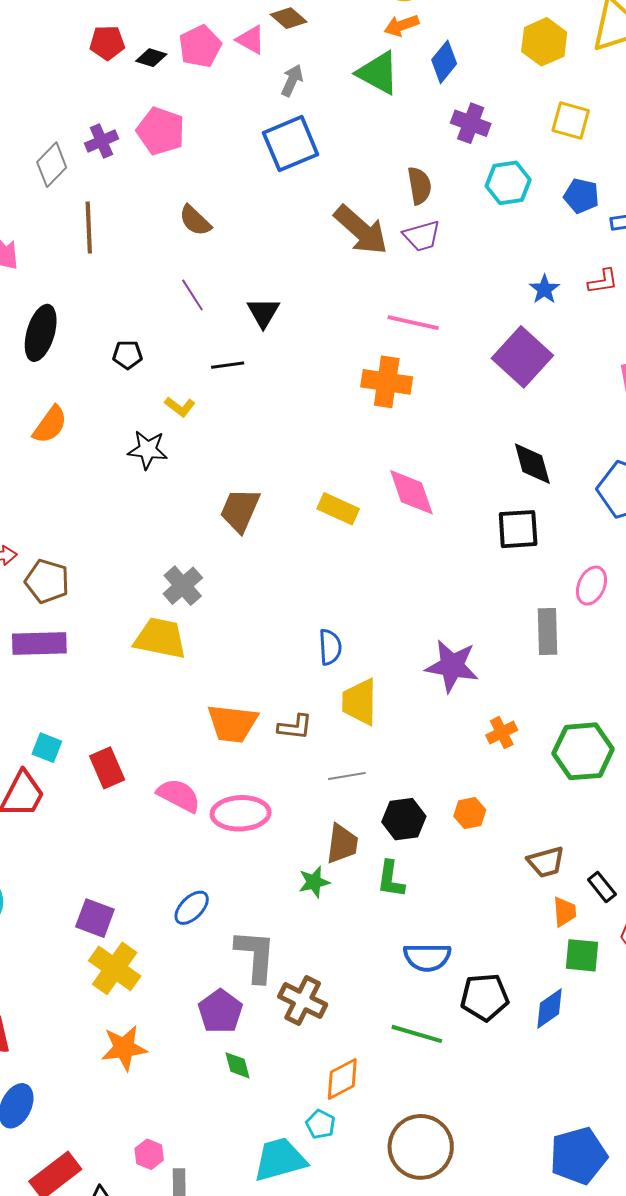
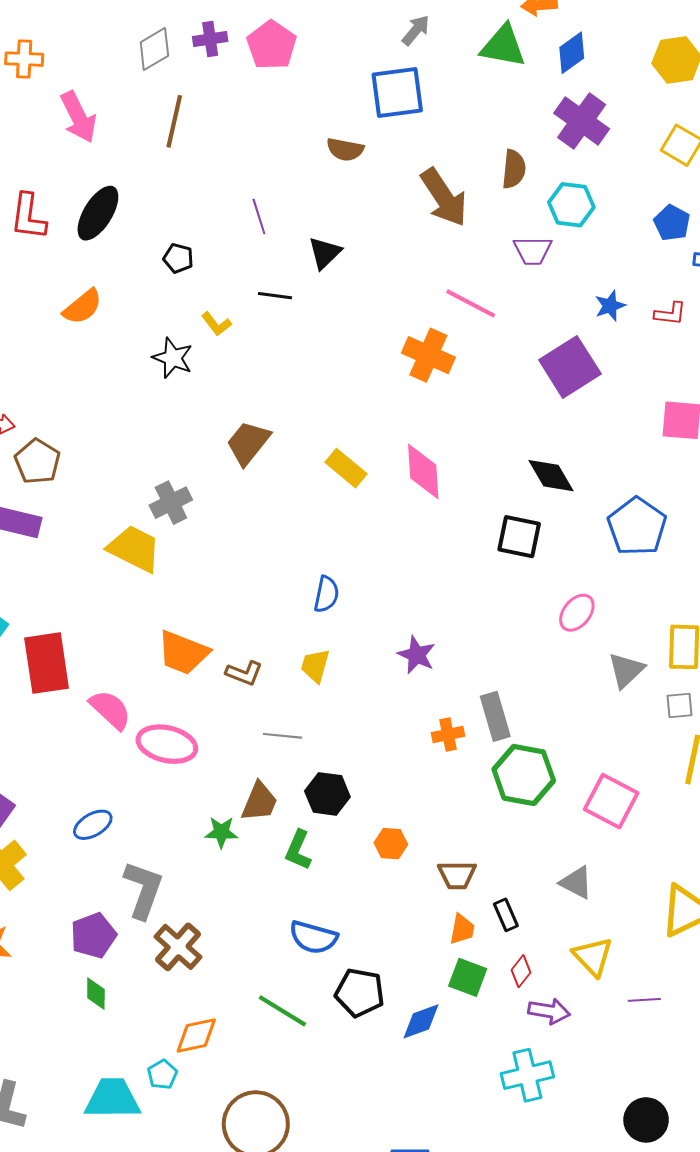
green triangle: (378, 73) -> (503, 46), turned -33
purple cross: (471, 123) -> (582, 121), size x1.4
cyan hexagon: (508, 183) -> (571, 205), moved
brown semicircle: (195, 221) -> (345, 149), moved, turned -48
purple trapezoid: (422, 236) -> (533, 251), moved
black diamond: (532, 464) -> (551, 476), turned -30
gray rectangle: (548, 632) -> (495, 716), moved, turned -30
blue semicircle: (330, 647) -> (326, 594), moved
purple star: (452, 666) -> (417, 655), size x0.7
yellow trapezoid: (360, 702) -> (315, 666), size x0.7
red rectangle: (107, 768) -> (47, 663), size x1.5
orange hexagon: (470, 813) -> (391, 844), moved

